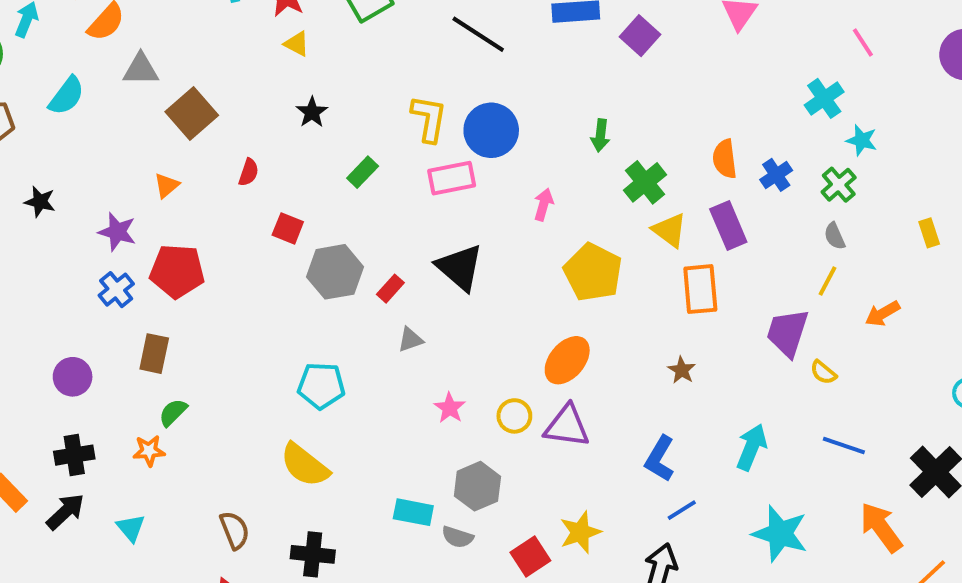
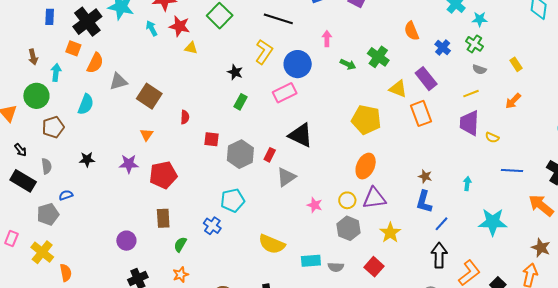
black star: (312, 112) -> (235, 72), moved
yellow L-shape: (429, 119) -> (264, 52), moved, turned 40
green arrow: (600, 135) -> (348, 64), moved, turned -56
orange semicircle: (725, 159) -> (412, 31), moved
green cross: (645, 182) -> (378, 57), moved
pink arrow: (544, 205) -> (327, 39), moved
yellow rectangle: (929, 233) -> (516, 64), moved
gray semicircle: (835, 236) -> (479, 70), turned -32
yellow line: (828, 281) -> (471, 94), moved, turned 56
blue cross: (116, 290) -> (212, 226), moved
gray triangle: (410, 340) -> (286, 177), size x1.5
brown star: (682, 370) -> (425, 176), moved
cyan pentagon: (321, 386) -> (233, 200), moved
cyan arrow: (752, 447) -> (467, 184), size x0.6
orange star: (149, 451) -> (181, 275), moved
yellow semicircle: (305, 465) -> (272, 244), moved
gray hexagon: (477, 486) -> (348, 228), moved
yellow star: (580, 532) -> (390, 233), moved

